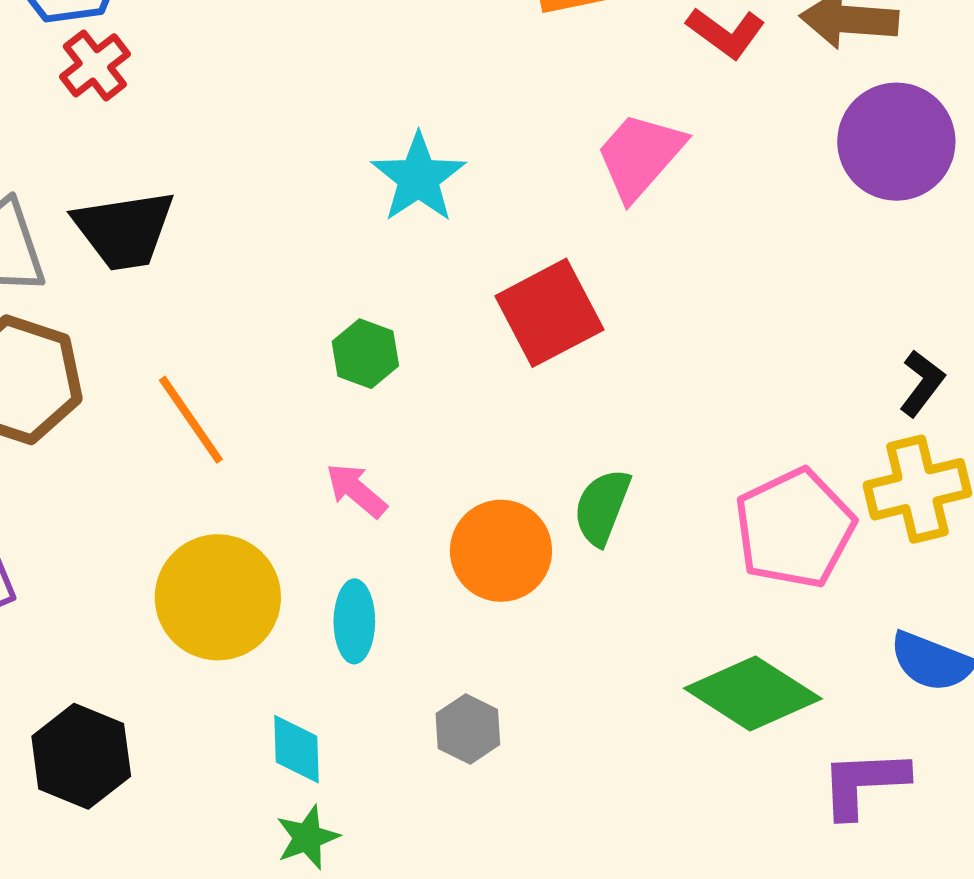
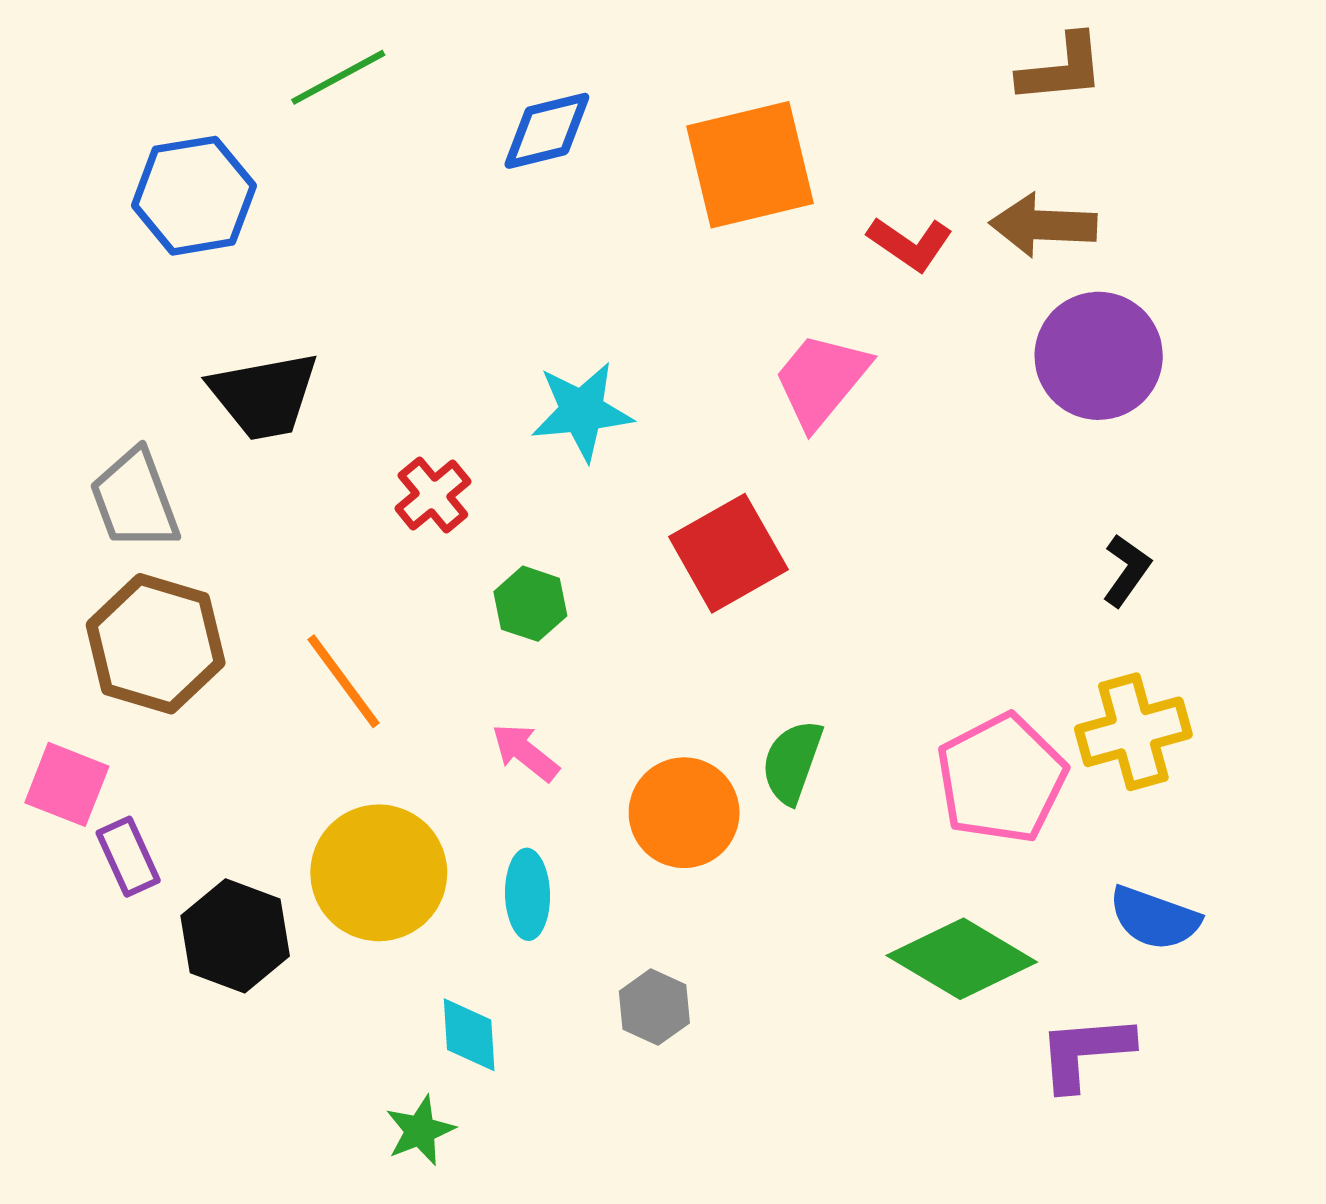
red cross: (95, 65) -> (433, 495), moved
cyan star: (418, 178) -> (582, 411), turned 30
black trapezoid: (124, 230) -> (264, 396), moved
black L-shape: (922, 383) -> (1127, 570), moved
black hexagon: (81, 756) -> (235, 936), moved
green star: (307, 837) -> (420, 1131), moved

